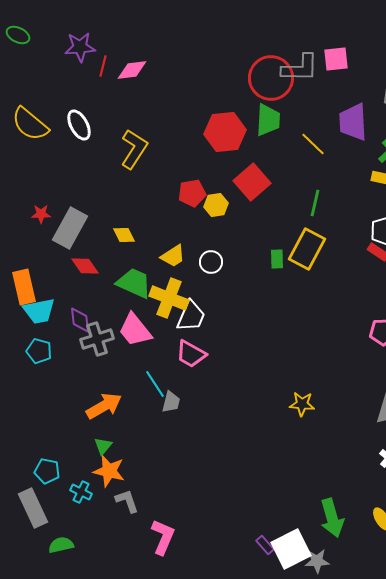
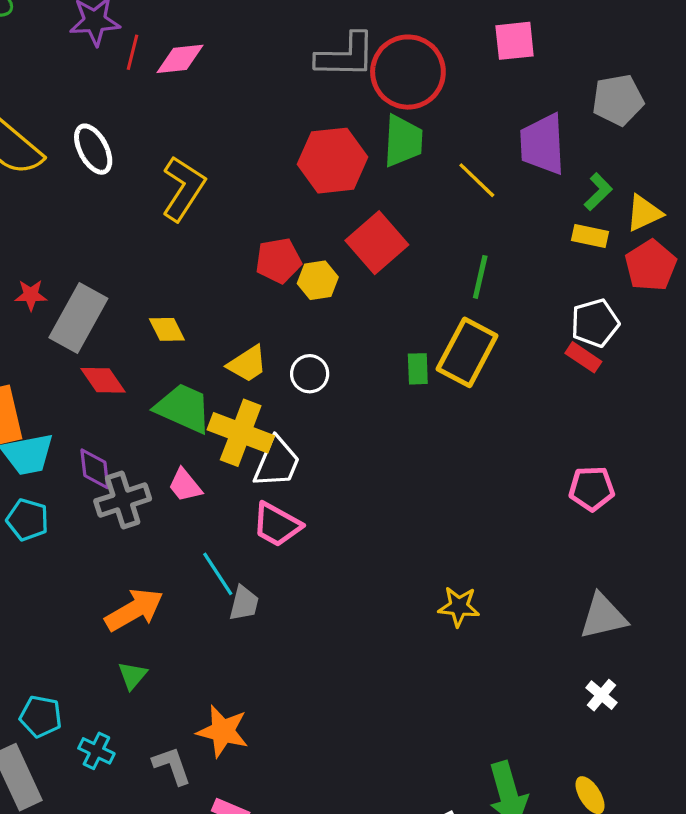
gray L-shape: (300, 68) -> (346, 56), moved
pink trapezoid: (135, 330) -> (185, 485), size x0.6
orange star: (109, 471) -> (223, 731), moved

